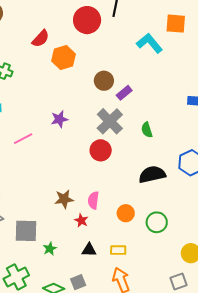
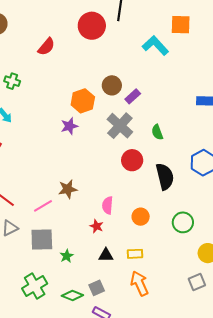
orange hexagon: (64, 57) -> (83, 101), moved
pink line: (23, 139) -> (43, 206), moved
red circle: (101, 150) -> (132, 160), moved
black semicircle: (152, 175) -> (165, 177), turned 92
brown star: (64, 199) -> (68, 189), moved
green circle: (157, 222) -> (183, 222), moved

